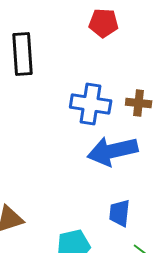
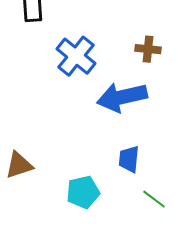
blue cross: (91, 104) -> (76, 56), moved, turned 30

